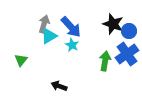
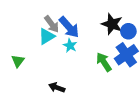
gray arrow: (44, 24) -> (52, 24), moved, turned 126
green arrow: (105, 61) -> (104, 62), turned -42

